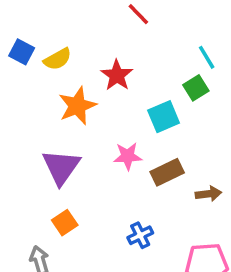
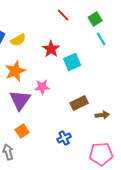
green square: (196, 88) -> (95, 19), moved
orange star: (77, 106) -> (15, 71), moved
cyan square: (164, 117) -> (72, 62), moved
pink star: (128, 156) -> (42, 87), moved

